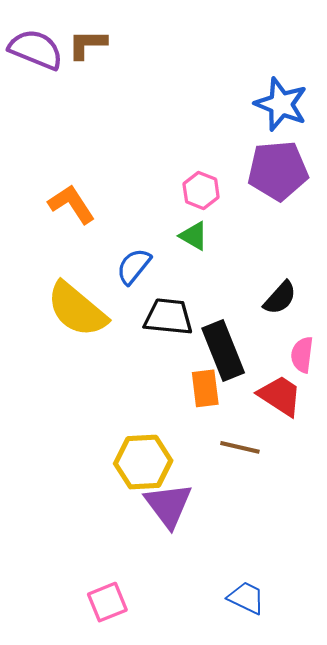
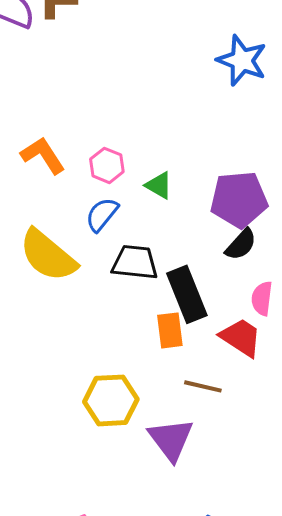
purple pentagon: (278, 171) -> (239, 199), moved
pink hexagon: (201, 191) -> (107, 165), moved
purple triangle: (168, 505) -> (171, 439), moved

